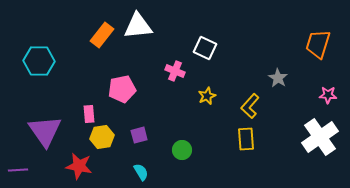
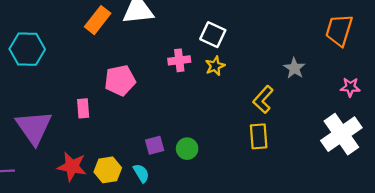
pink cross: (175, 71) -> (179, 60), turned -30
yellow star: (207, 96) -> (215, 66), moved
purple square: (139, 135) -> (155, 145), moved
yellow hexagon: (102, 137) -> (108, 170), moved

